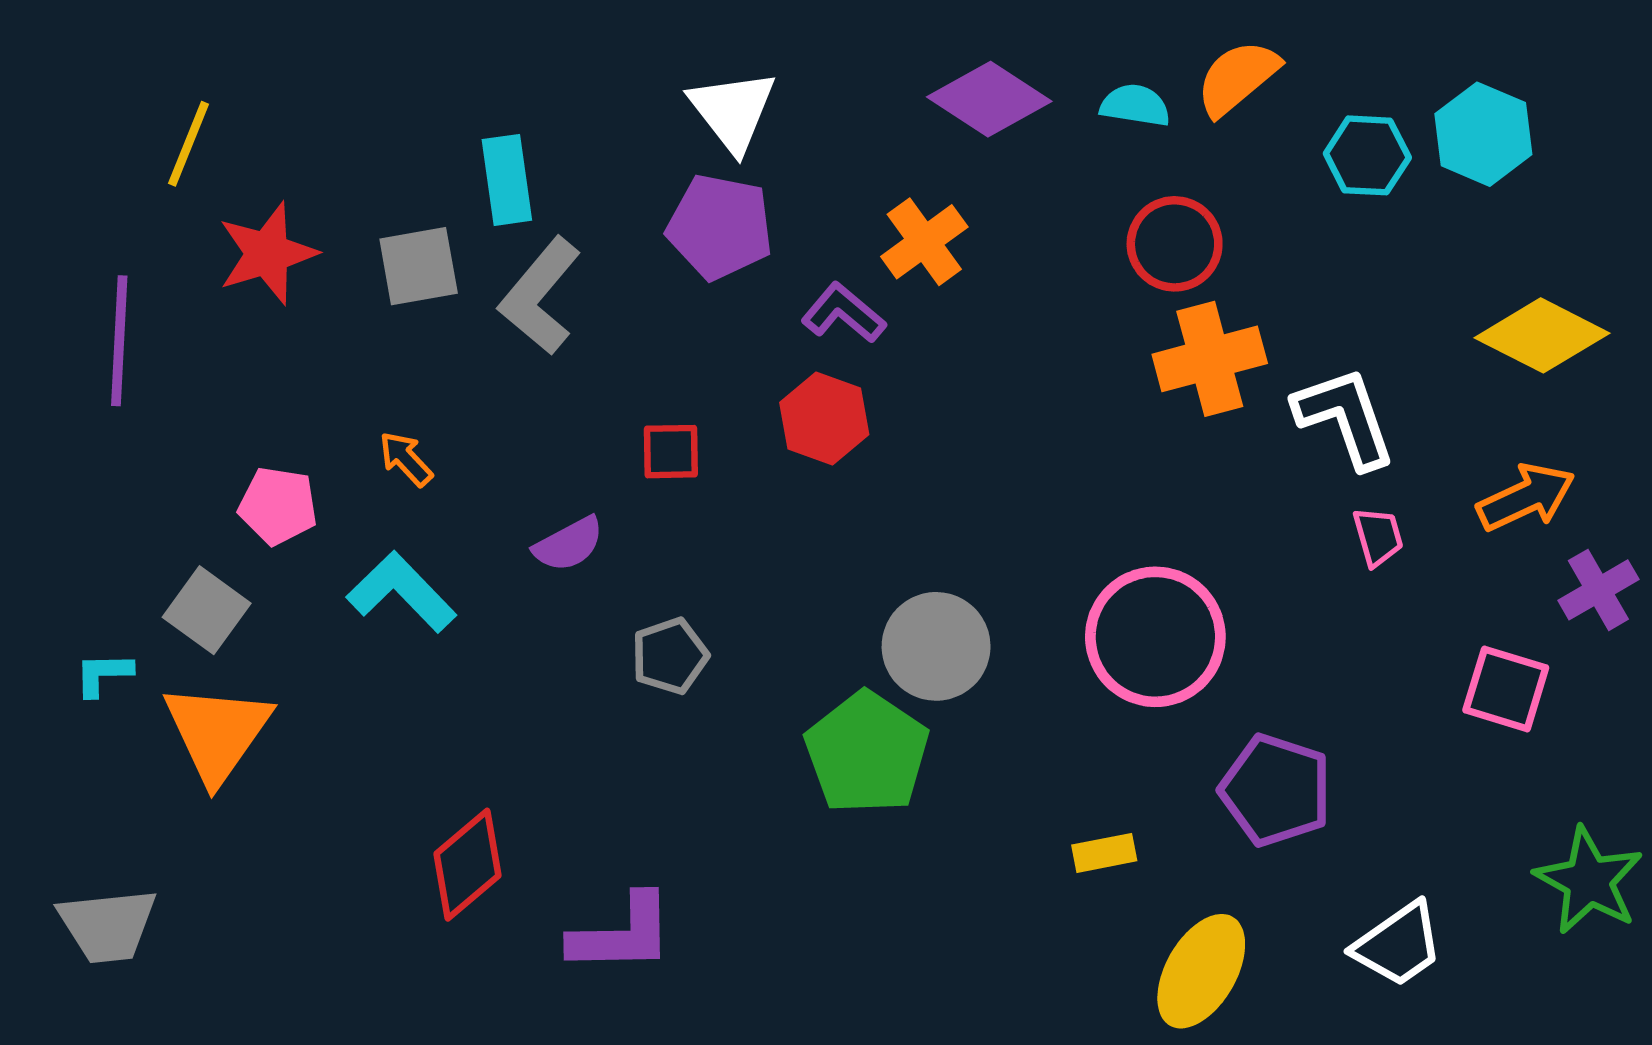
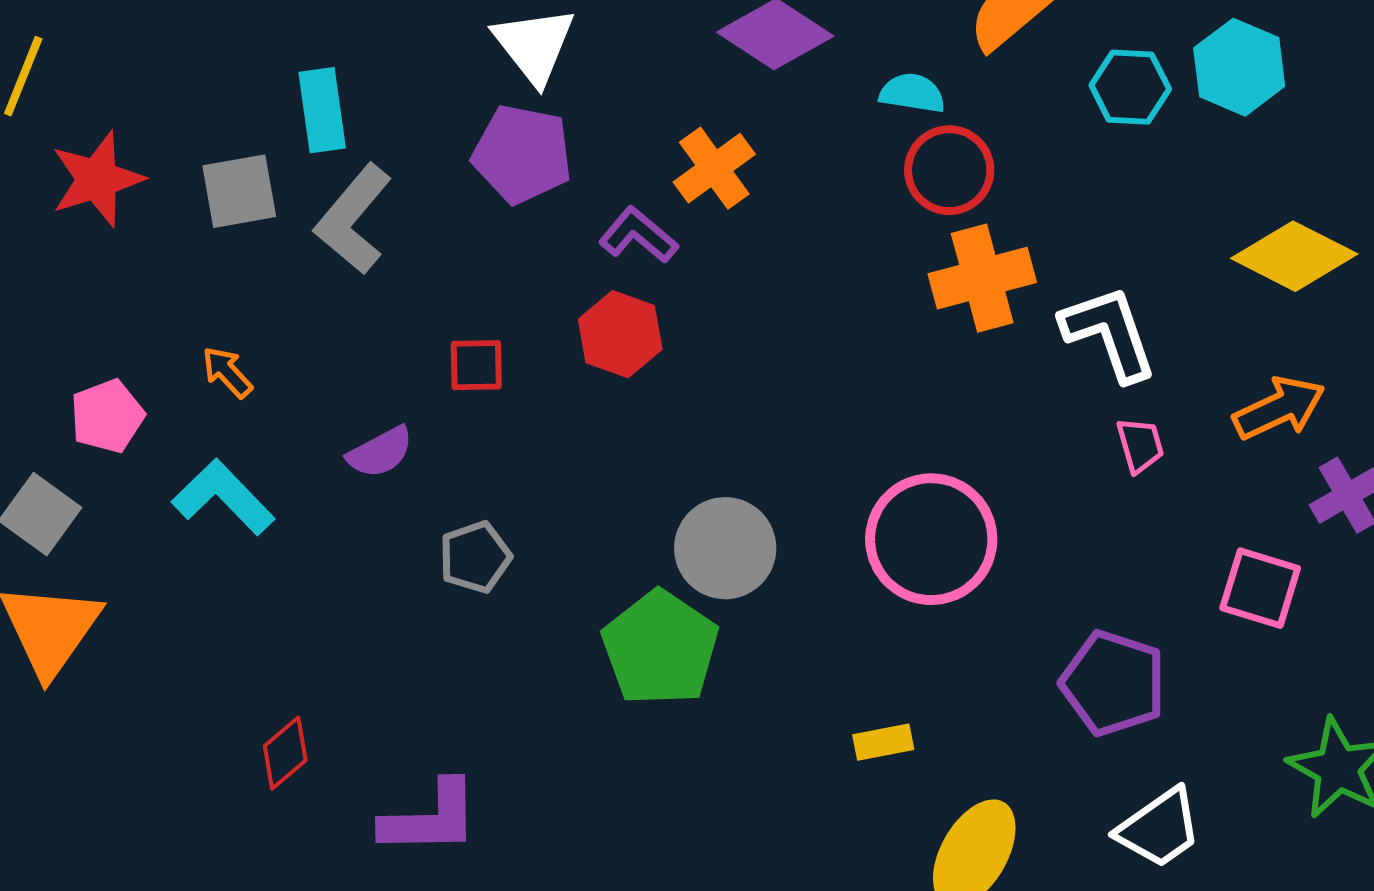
cyan semicircle: (1135, 105) -> (912, 93), moved
pink pentagon: (278, 506) -> (107, 416), turned -30
purple pentagon: (1276, 790) -> (1113, 683), moved
red diamond: (467, 865) -> (285, 753), size x0.7

